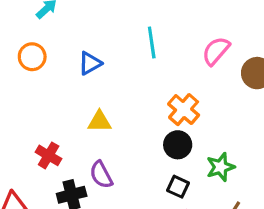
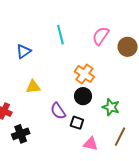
green star: (221, 167) -> (111, 107), turned -30
purple semicircle: (101, 175) -> (58, 111), moved
black square: (178, 187) -> (77, 123), moved

